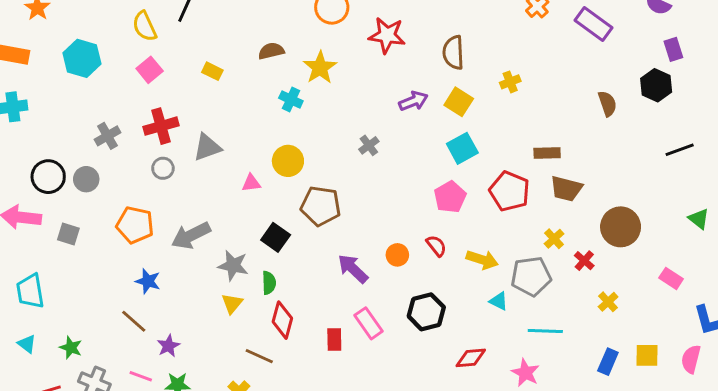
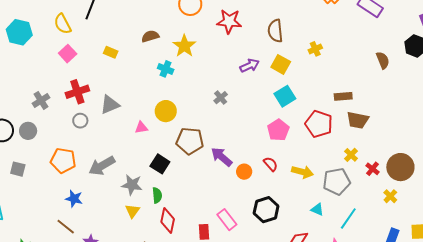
cyan hexagon: (82, 58) -> (19, 32), moved
brown circle: (621, 227) -> (400, 167), moved
purple arrow: (353, 269) -> (222, 157), moved
cyan triangle: (499, 301) -> (317, 210), moved
cyan line: (545, 331) -> (348, 218), turned -55

